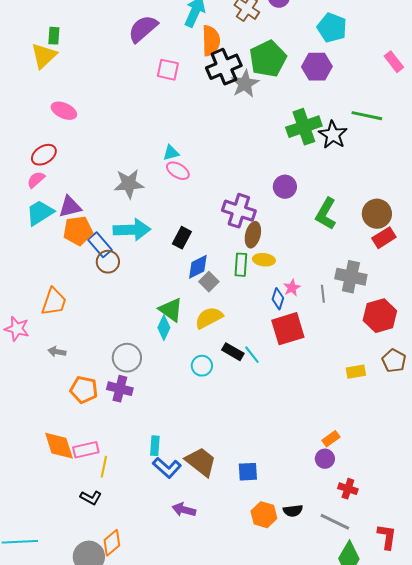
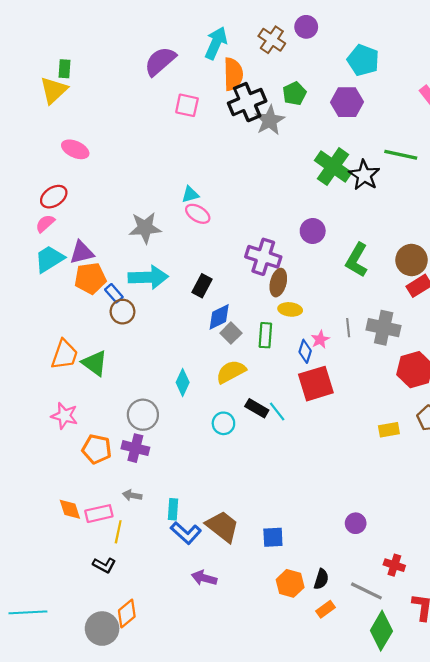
green pentagon: (268, 59) -> (294, 93), size x0.6
green cross: (304, 127) -> (333, 167), turned -36
blue rectangle: (100, 245) -> (114, 293), size x0.7
green rectangle: (241, 265) -> (265, 335), moved
gray line: (323, 294) -> (348, 328), moved
green triangle: (171, 310) -> (95, 363), moved
pink star: (17, 329) -> (64, 416), moved
gray arrow: (57, 352) -> (132, 495), moved
orange rectangle: (331, 439) -> (326, 609), moved
orange diamond: (59, 446) -> (70, 509), size x0.7
red cross: (348, 489) -> (394, 565), moved
black semicircle: (293, 511) -> (321, 579), turned -66

